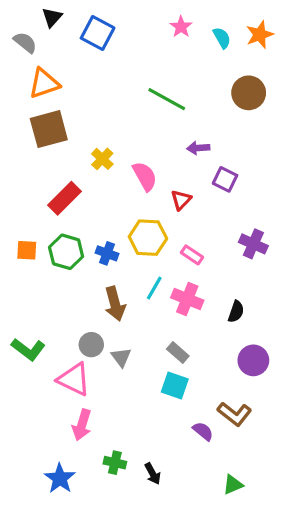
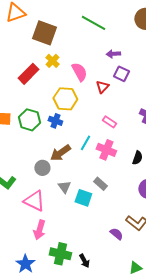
brown square: (49, 129) -> (44, 33), moved, turned 35
purple square: (225, 179) -> (121, 74), moved
red rectangle: (65, 198) -> (28, 74), moved
yellow hexagon: (148, 238) -> (65, 99), moved
brown arrow: (115, 304) -> (60, 153), turned 70
gray circle: (91, 345) -> (42, 168), moved
cyan square: (175, 386) -> (83, 198), moved
green cross: (115, 463) -> (60, 254), size x1.5

